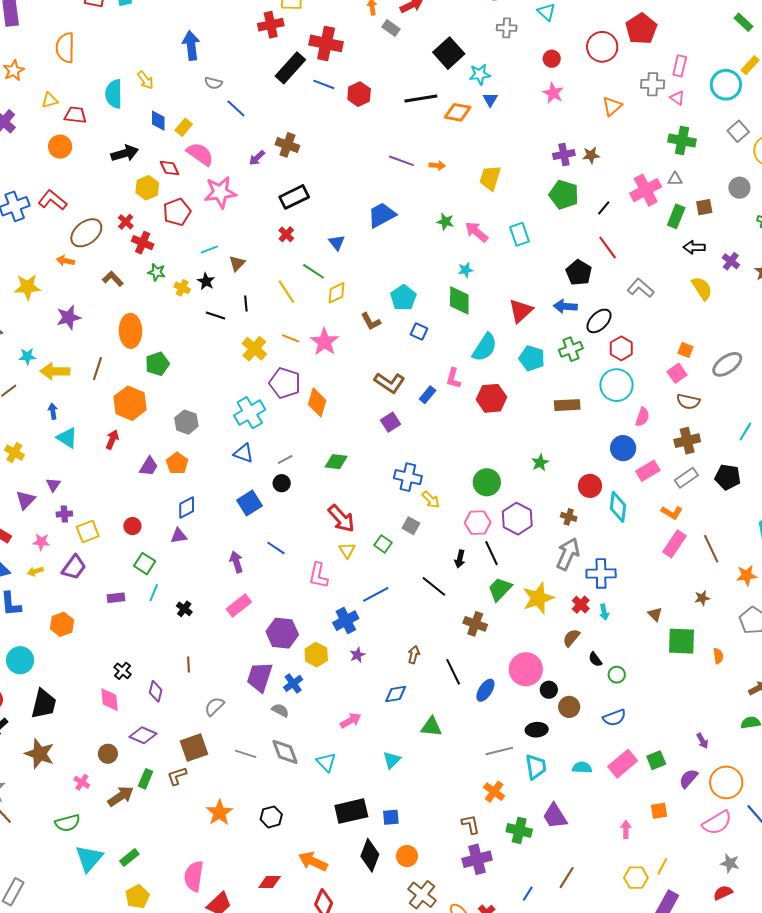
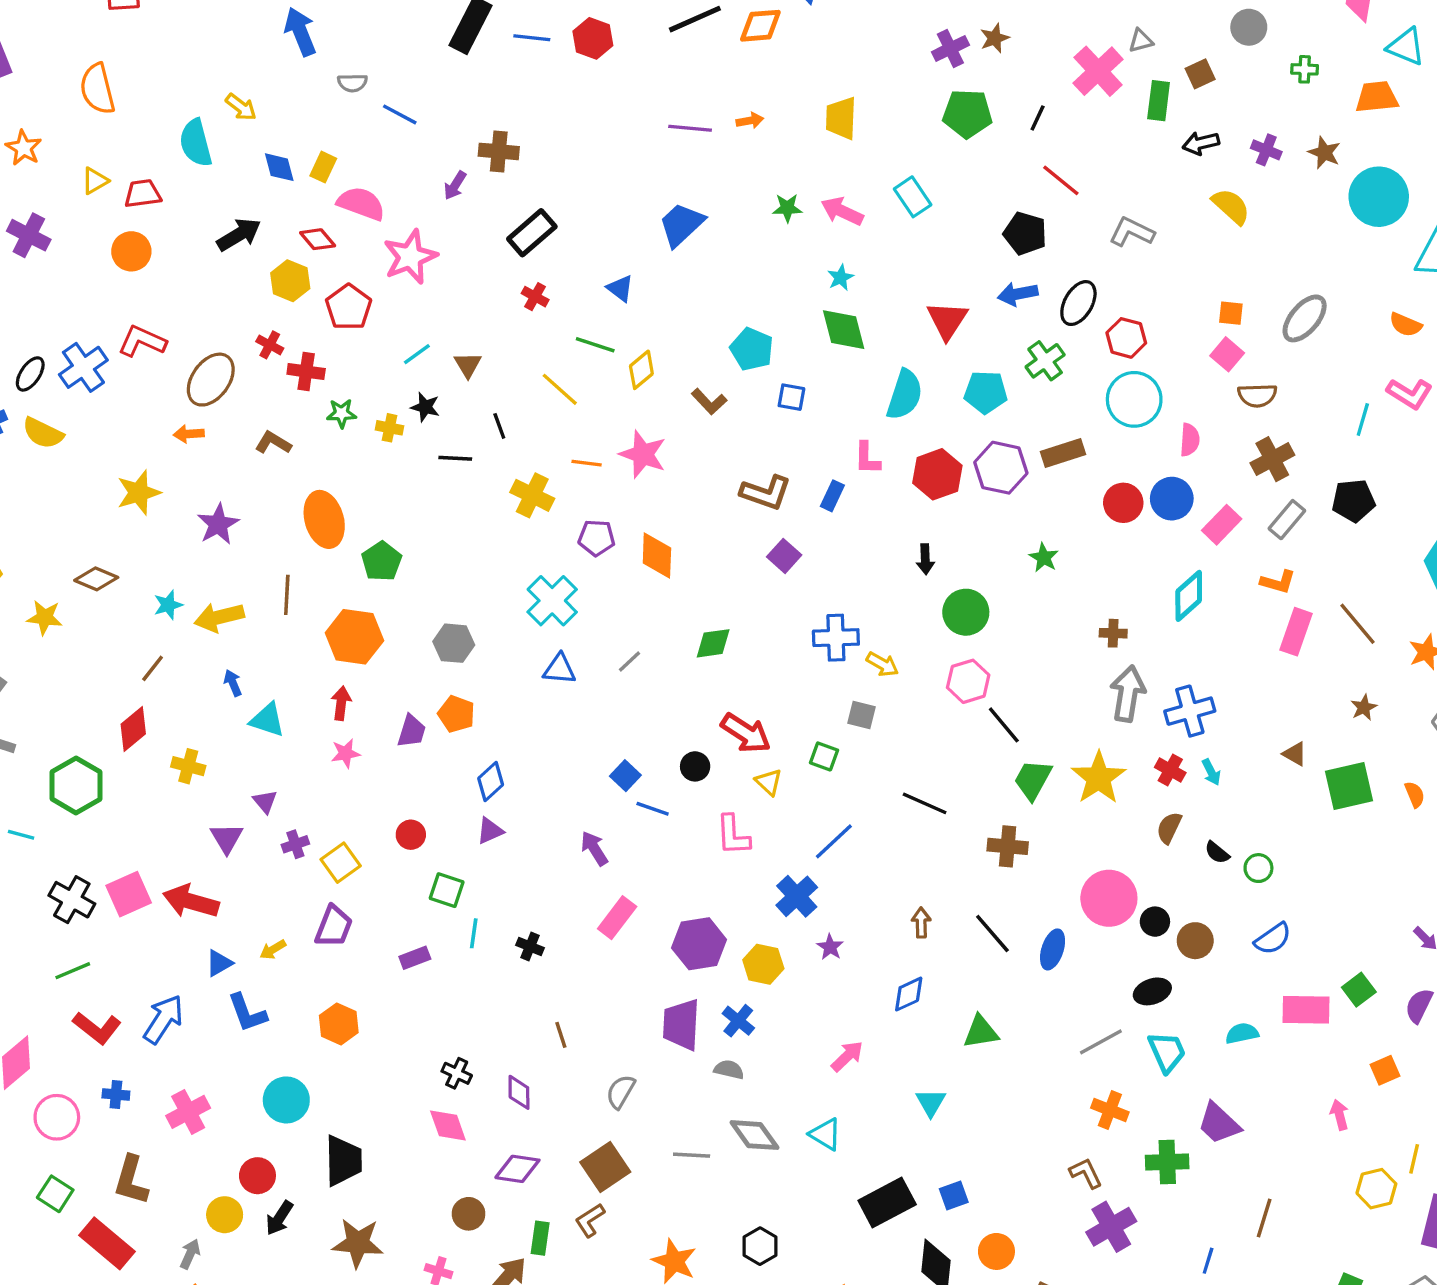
purple pentagon: (285, 383) -> (597, 538), size x0.7
black circle: (282, 483) -> (695, 766), moved
red circle: (590, 486) -> (1123, 503), moved
blue square: (249, 503) -> (625, 776), moved, size x0.7
cyan diamond: (618, 507) -> (1189, 596), turned 56
purple hexagon: (517, 519) -> (1001, 468), moved
pink star: (41, 542) -> (346, 753), moved
black arrow: (460, 559) -> (925, 559), moved
pink rectangle: (623, 764) -> (1306, 1010), turned 56

